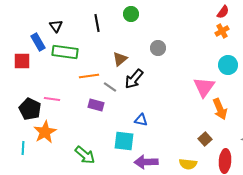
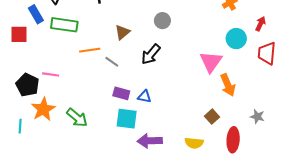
black arrow: (134, 79) -> (151, 54), moved
purple rectangle: (96, 105) -> (121, 93), moved
green arrow: (85, 155) -> (77, 118), moved

